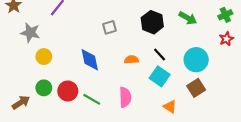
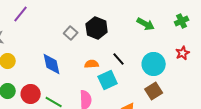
black hexagon: (152, 22) -> (97, 28), moved
gray square: (110, 27) -> (71, 33), turned -32
red star: (226, 39) -> (183, 53), moved
cyan square: (160, 76) -> (108, 80), moved, turned 30

